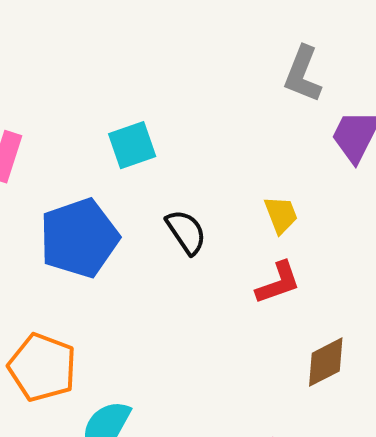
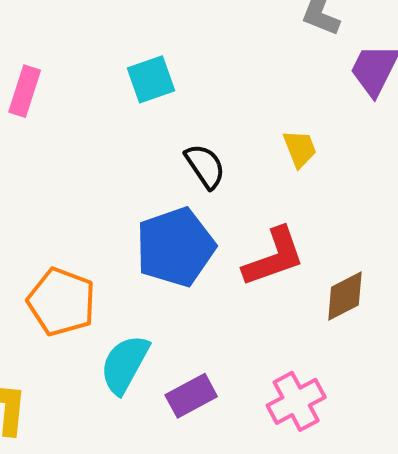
blue pentagon: (79, 238) -> (175, 247), moved
red L-shape: (278, 283) -> (274, 257), moved, size x1.4

